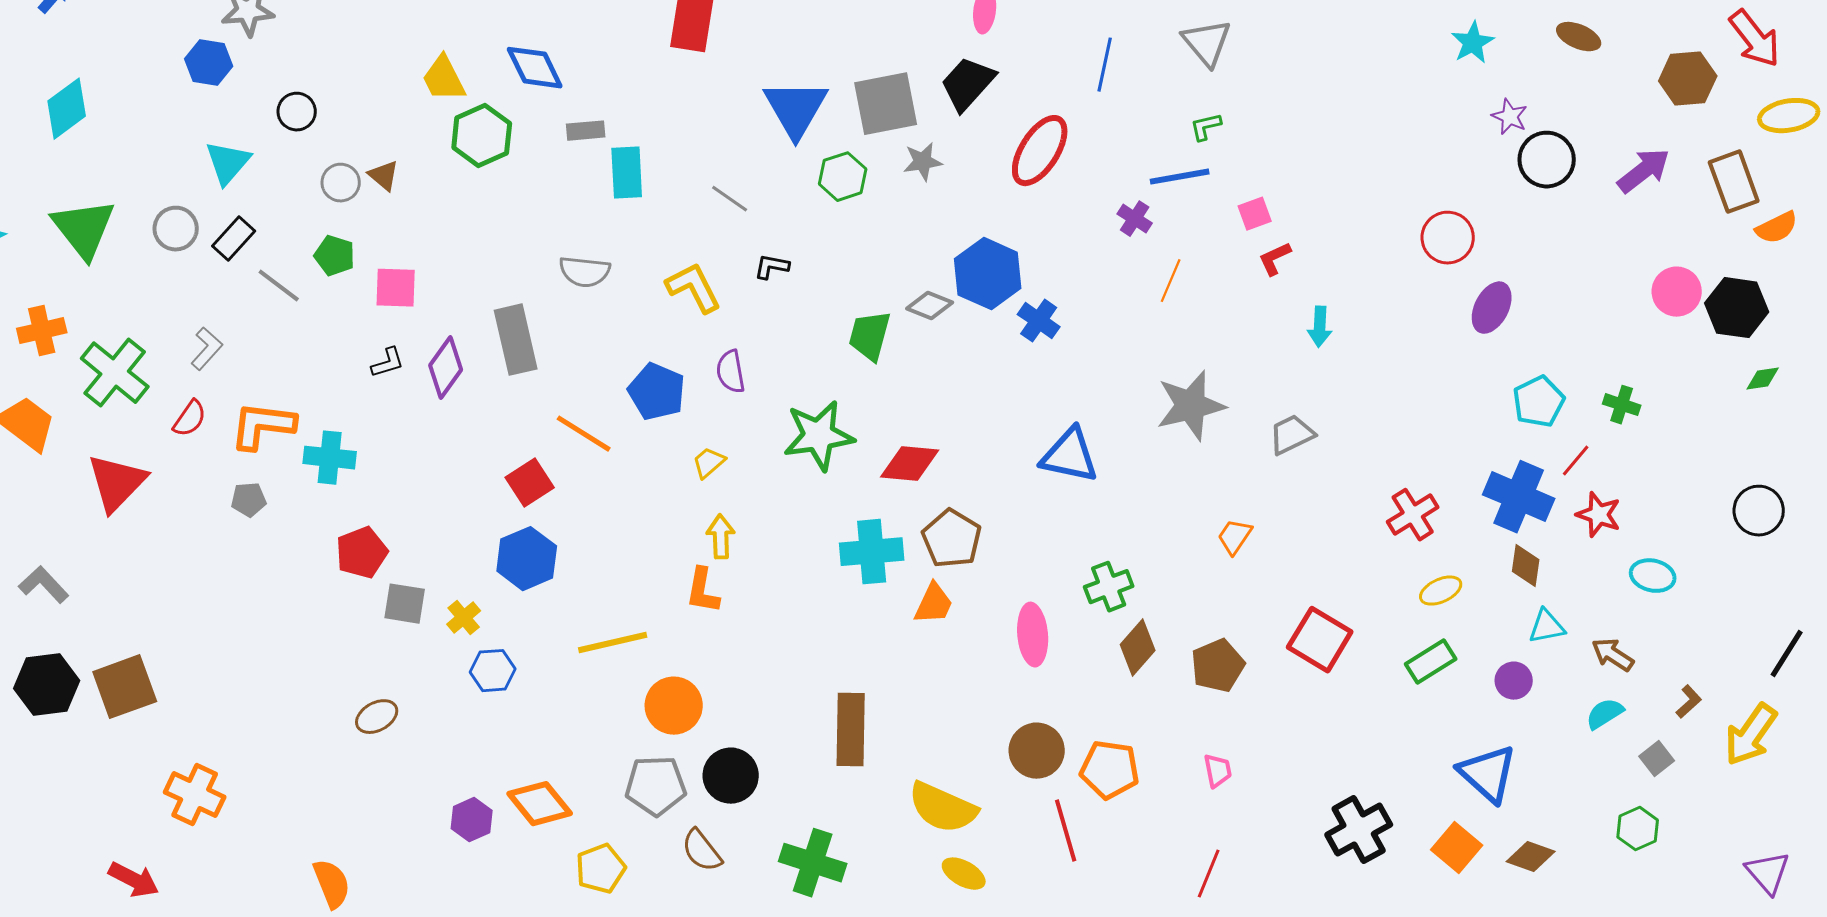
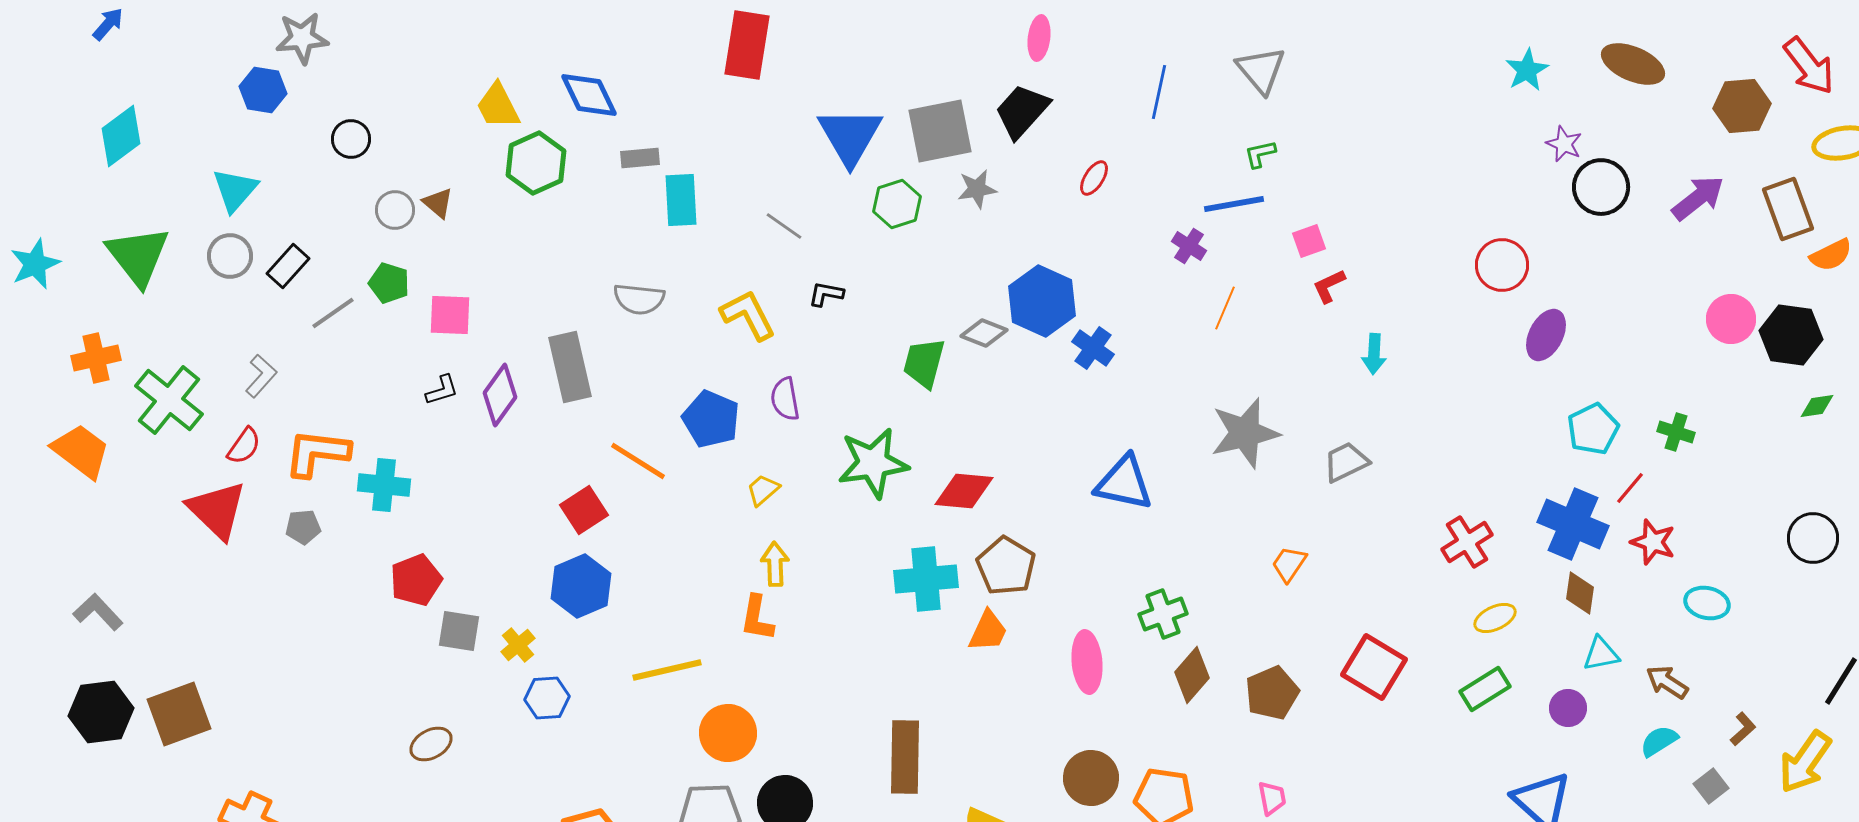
brown ellipse: (1579, 37) -> (1633, 64), size x1.4
red ellipse: (1040, 151) -> (1094, 178), size x0.5
cyan triangle: (228, 163) -> (235, 190), moved
gray line: (279, 286) -> (333, 313), turned -72
red triangle: (117, 483) -> (217, 510), moved, turned -30

